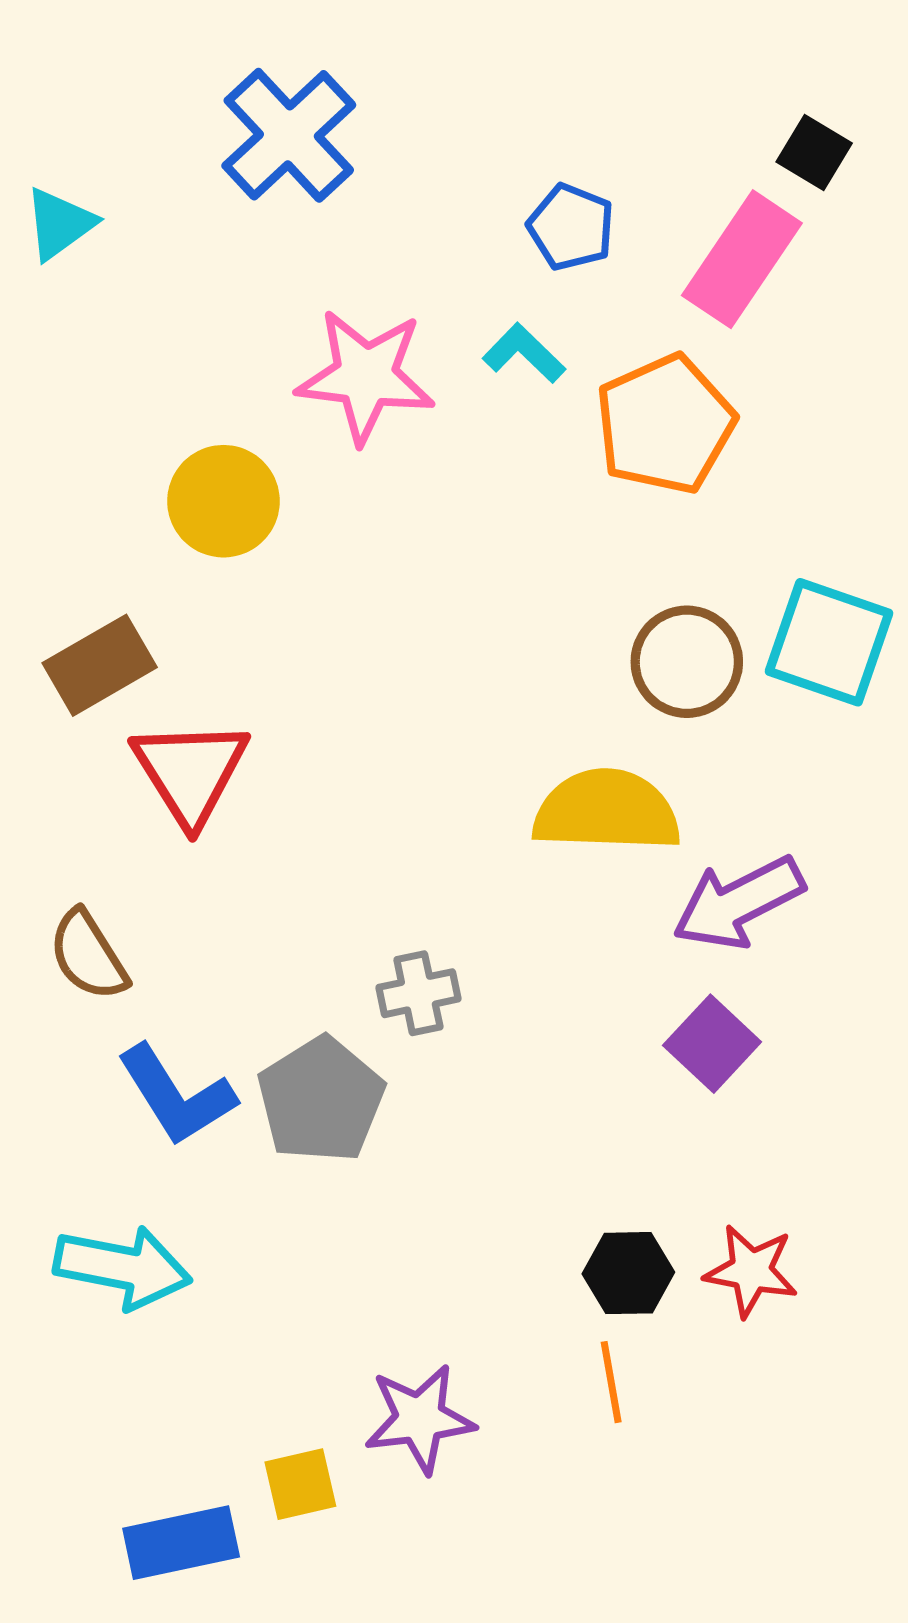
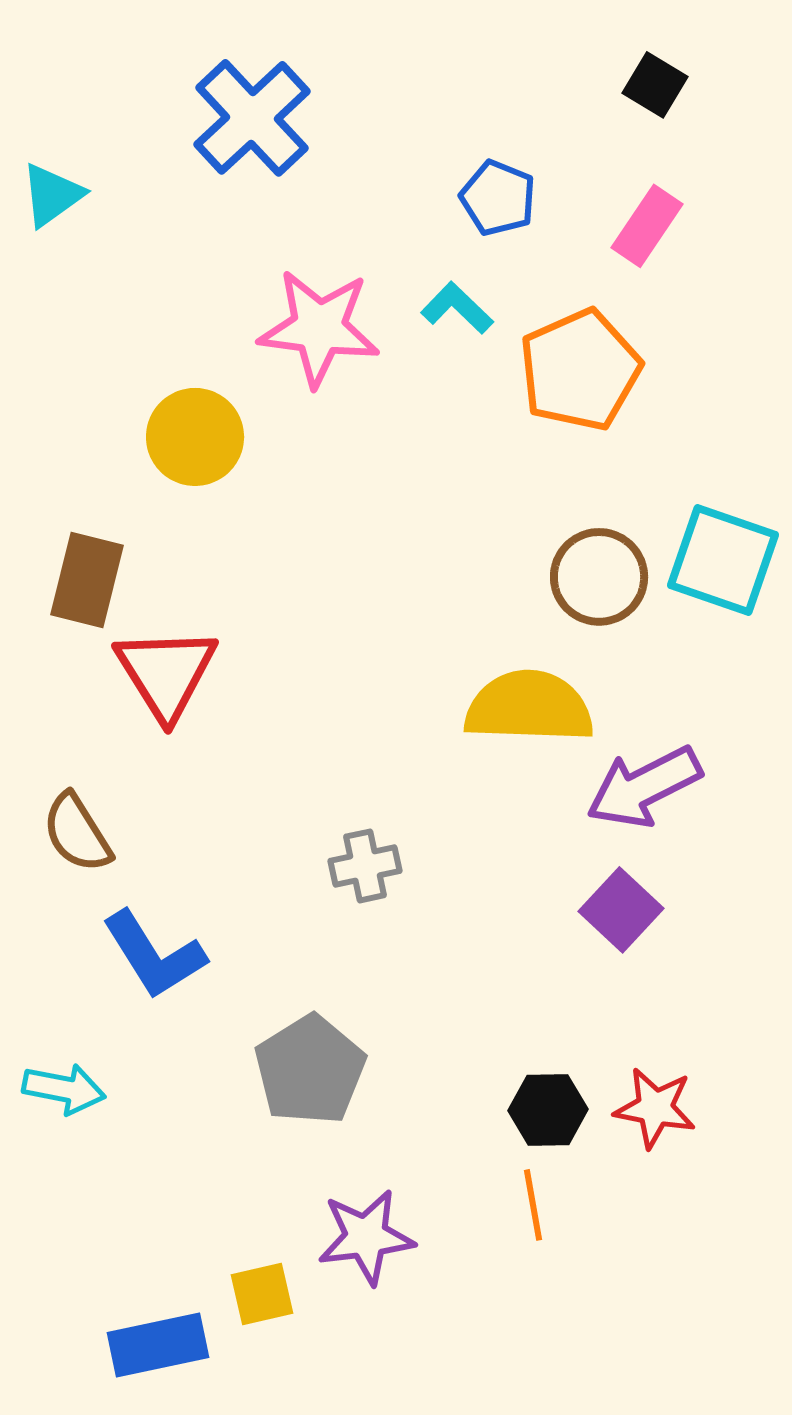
black square: (814, 153) -> (655, 85), moved
pink rectangle: (742, 259) -> (647, 226), size x0.7
brown rectangle: (100, 665) -> (87, 580), turned -46
gray pentagon: (321, 1100) -> (310, 1070), moved
cyan arrow: (123, 1267) -> (64, 1089), moved, size x0.7

